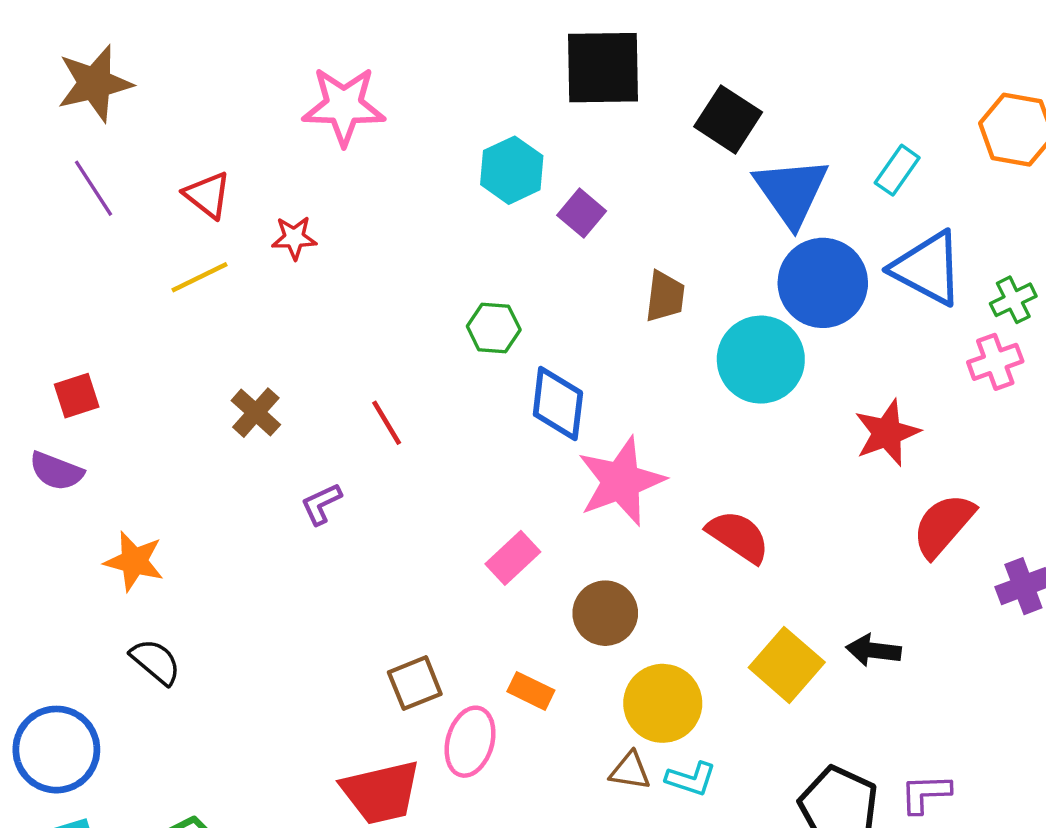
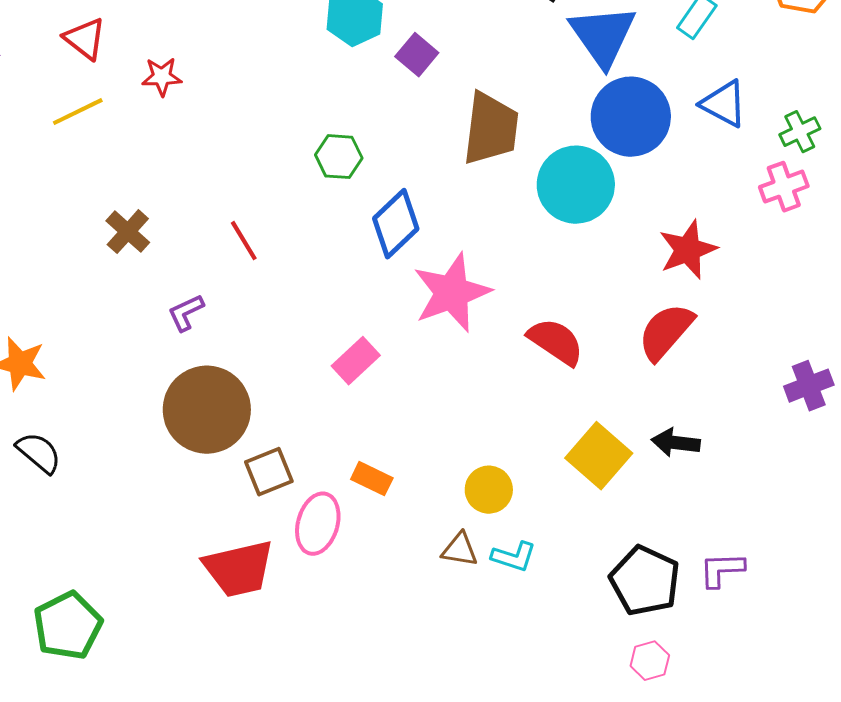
blue triangle: (928, 268) -> (724, 104), size x0.7
brown trapezoid: (665, 296) -> (491, 129), size x1.6
blue diamond: (558, 404) -> (396, 224), turned 40
red semicircle: (943, 525) -> (666, 332), moved
brown circle: (605, 613) -> (207, 410), moved, size x1.5
yellow circle: (663, 703) -> (489, 490), size x0.7

